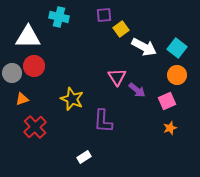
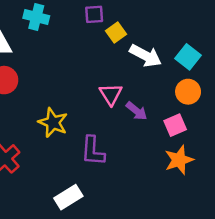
orange star: (170, 128) -> (179, 160), size x1.6
white rectangle: (84, 157) -> (68, 197), size x1.5

